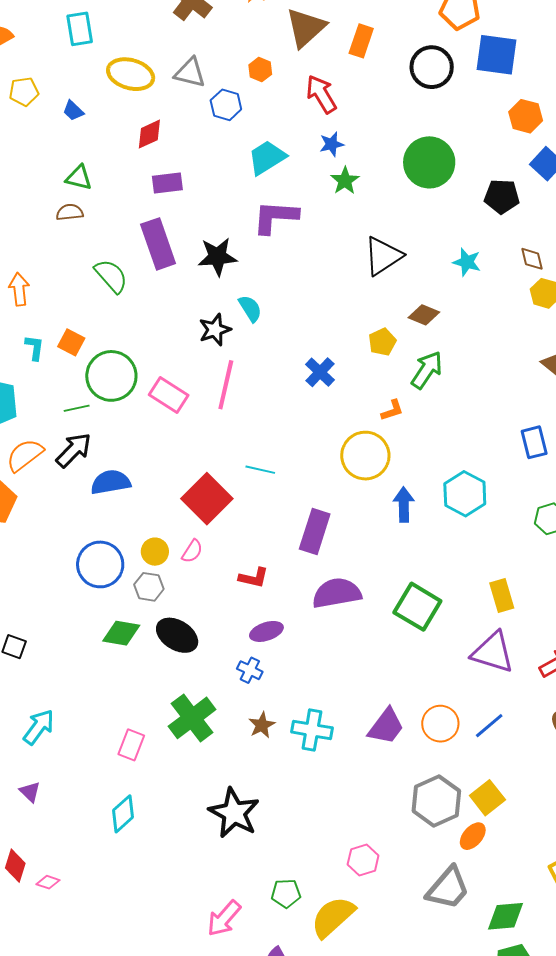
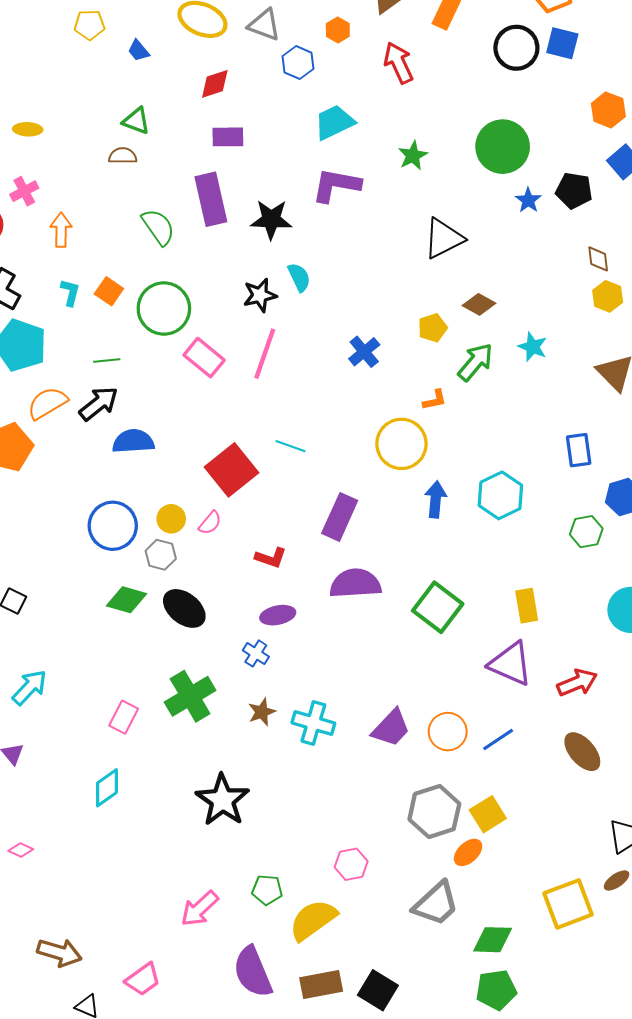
blue square: (497, 55) -> (562, 43), moved, size x0.7
blue star: (332, 144) -> (528, 200), moved, turned -30
cyan star: (467, 262) -> (533, 347), moved
green circle: (111, 376) -> (164, 309), moved

